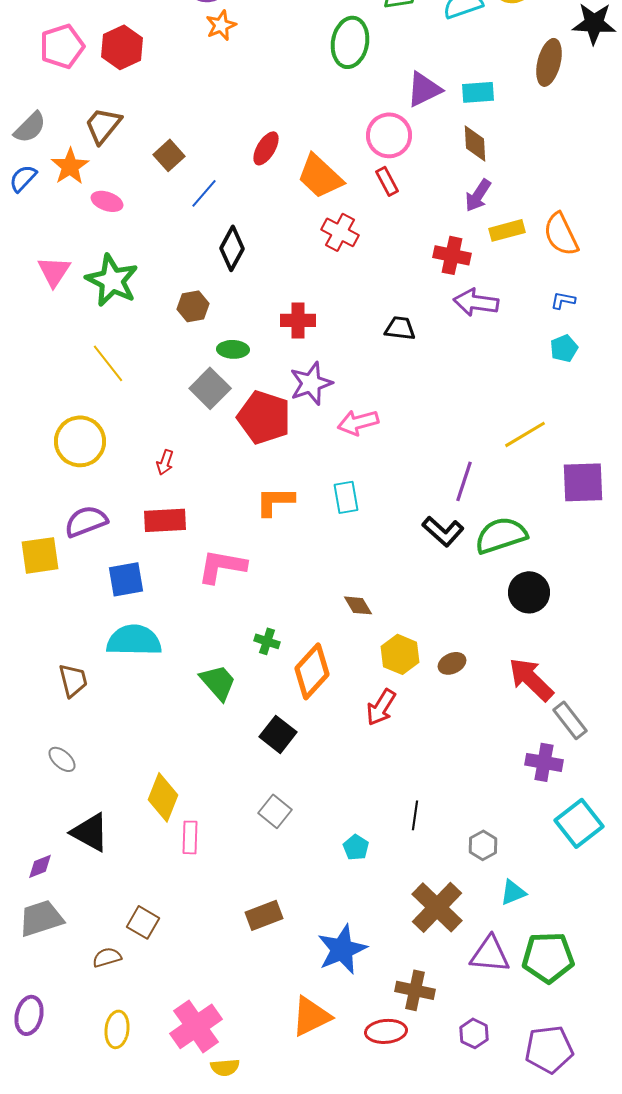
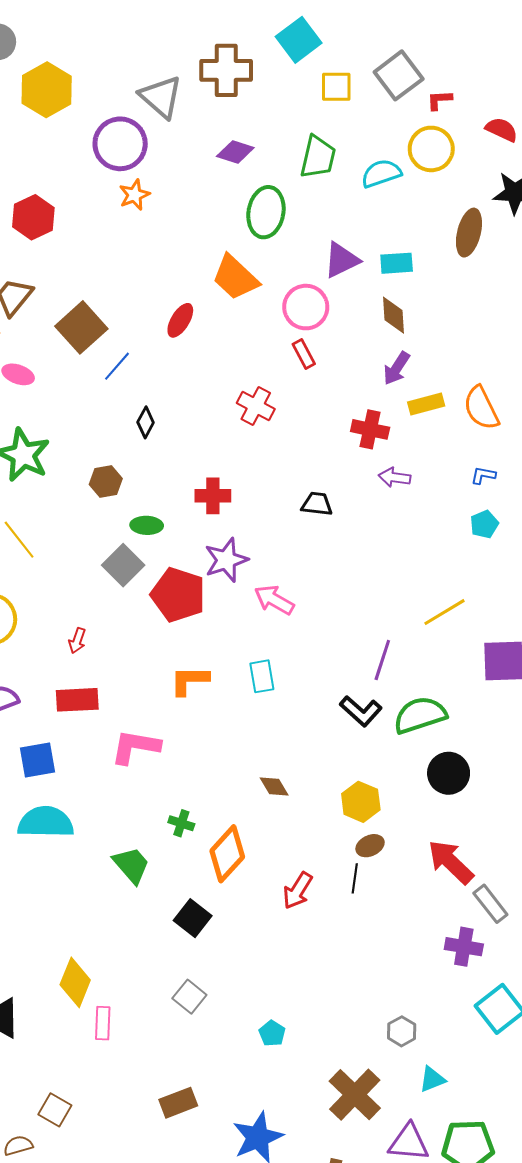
brown square: (169, 155) -> (81, 327), size x1.6
orange trapezoid: (320, 176) -> (235, 277), moved
black diamond: (232, 248) -> (146, 422), size x0.7
purple arrow: (476, 302) -> (395, 477), size x0.7
pink arrow: (358, 422) -> (274, 600), turned 45
yellow hexagon: (400, 654) -> (361, 802), moved
black line: (415, 815) -> (355, 878), moved

